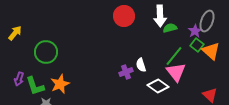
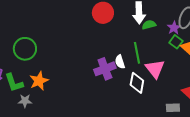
green line: (174, 56) -> (137, 53), moved, turned -50
purple cross: (126, 72) -> (105, 69), size x1.5
white diamond: (158, 86) -> (137, 83), turned 65

